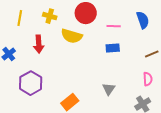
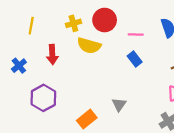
yellow cross: (50, 16) -> (73, 23), moved, turned -32
blue rectangle: (113, 48) -> (135, 59), turned 56
gray triangle: (109, 89) -> (119, 105), moved

